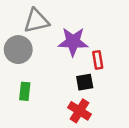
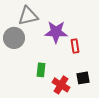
black square: (85, 82) -> (83, 78), moved
green rectangle: (25, 91) -> (41, 70), moved

